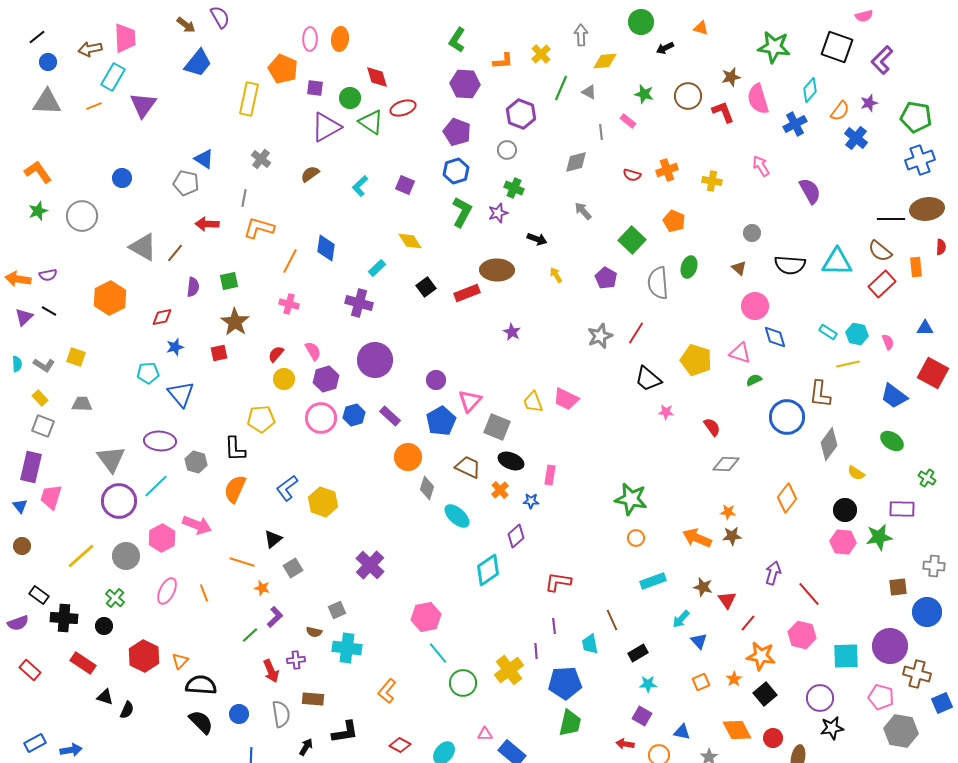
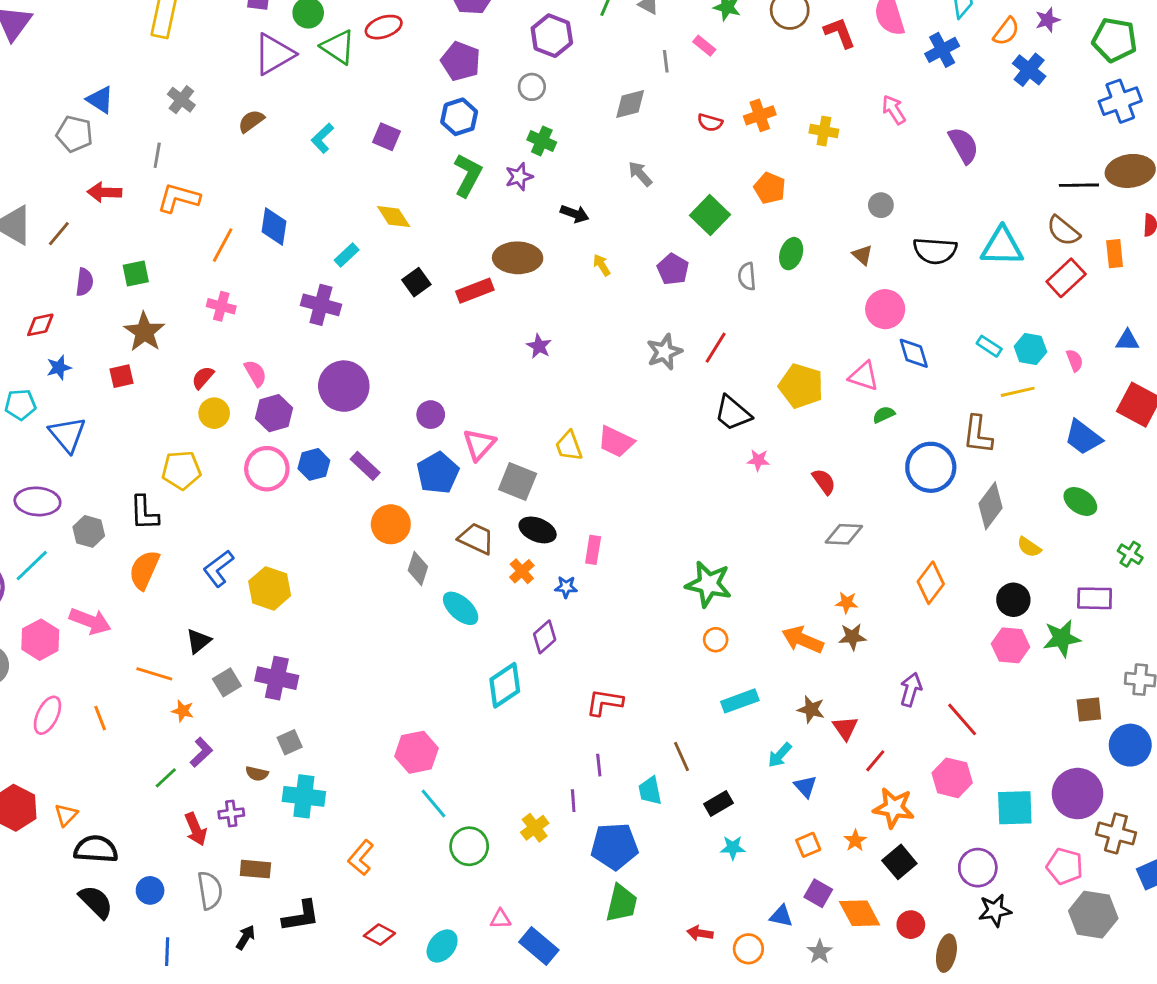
gray semicircle: (658, 283) -> (747, 276), size x0.6
purple cross: (370, 565) -> (277, 678), moved, turned -32
yellow cross: (509, 670) -> (535, 828), size x0.7
purple square: (642, 716) -> (818, 893), moved

